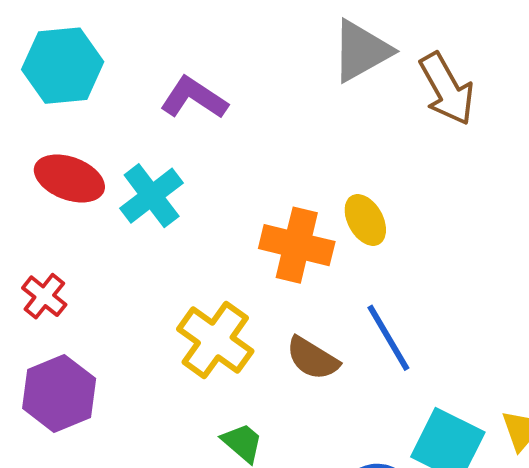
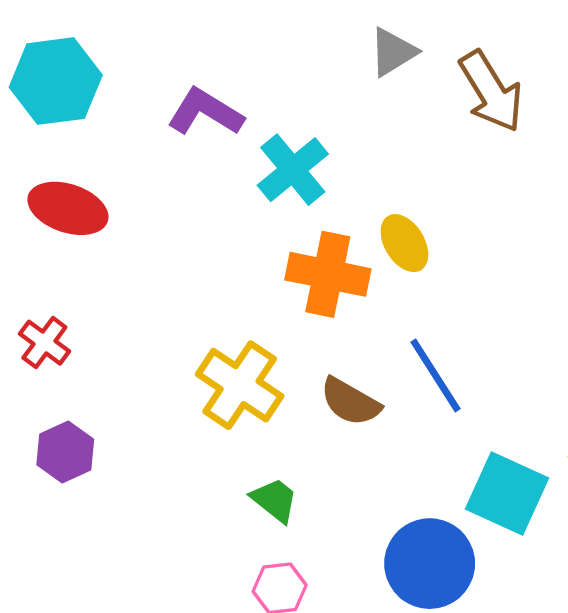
gray triangle: (361, 51) -> (393, 52), size x0.7
cyan cross: (152, 196) -> (293, 170), moved
purple hexagon: (59, 393) -> (65, 452), size x0.7

